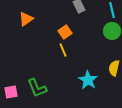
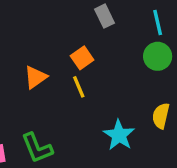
orange triangle: (26, 19) -> (35, 77), moved

